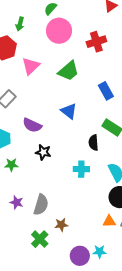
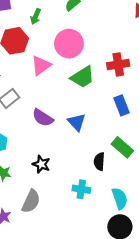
pink circle: (59, 31) -> (69, 44), moved
red cross: (96, 42) -> (118, 64), moved
purple semicircle: (32, 125) -> (43, 118), moved
gray semicircle: (41, 205) -> (31, 201), moved

